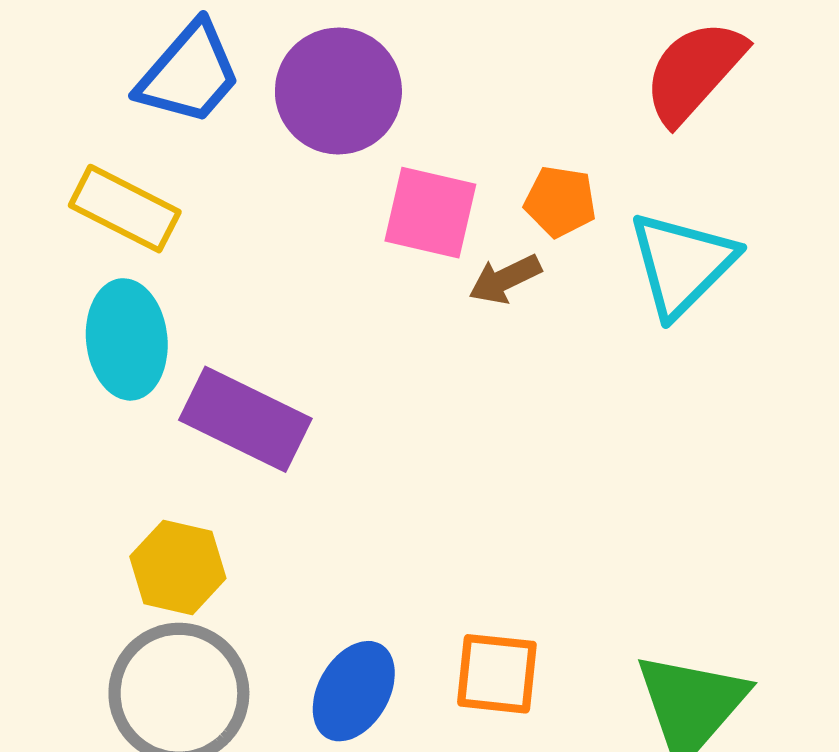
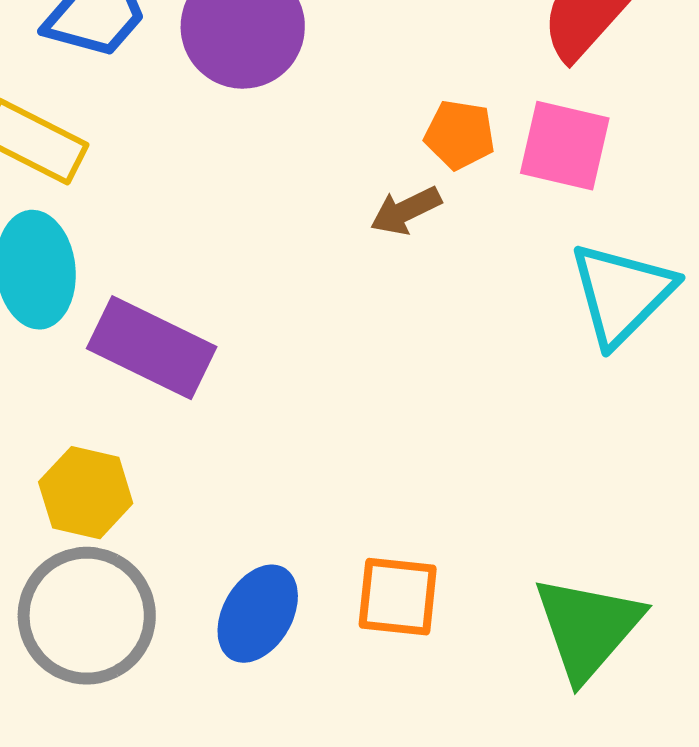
pink square: (430, 213) -> (565, 146), moved
cyan triangle: (682, 264) -> (622, 294), moved

